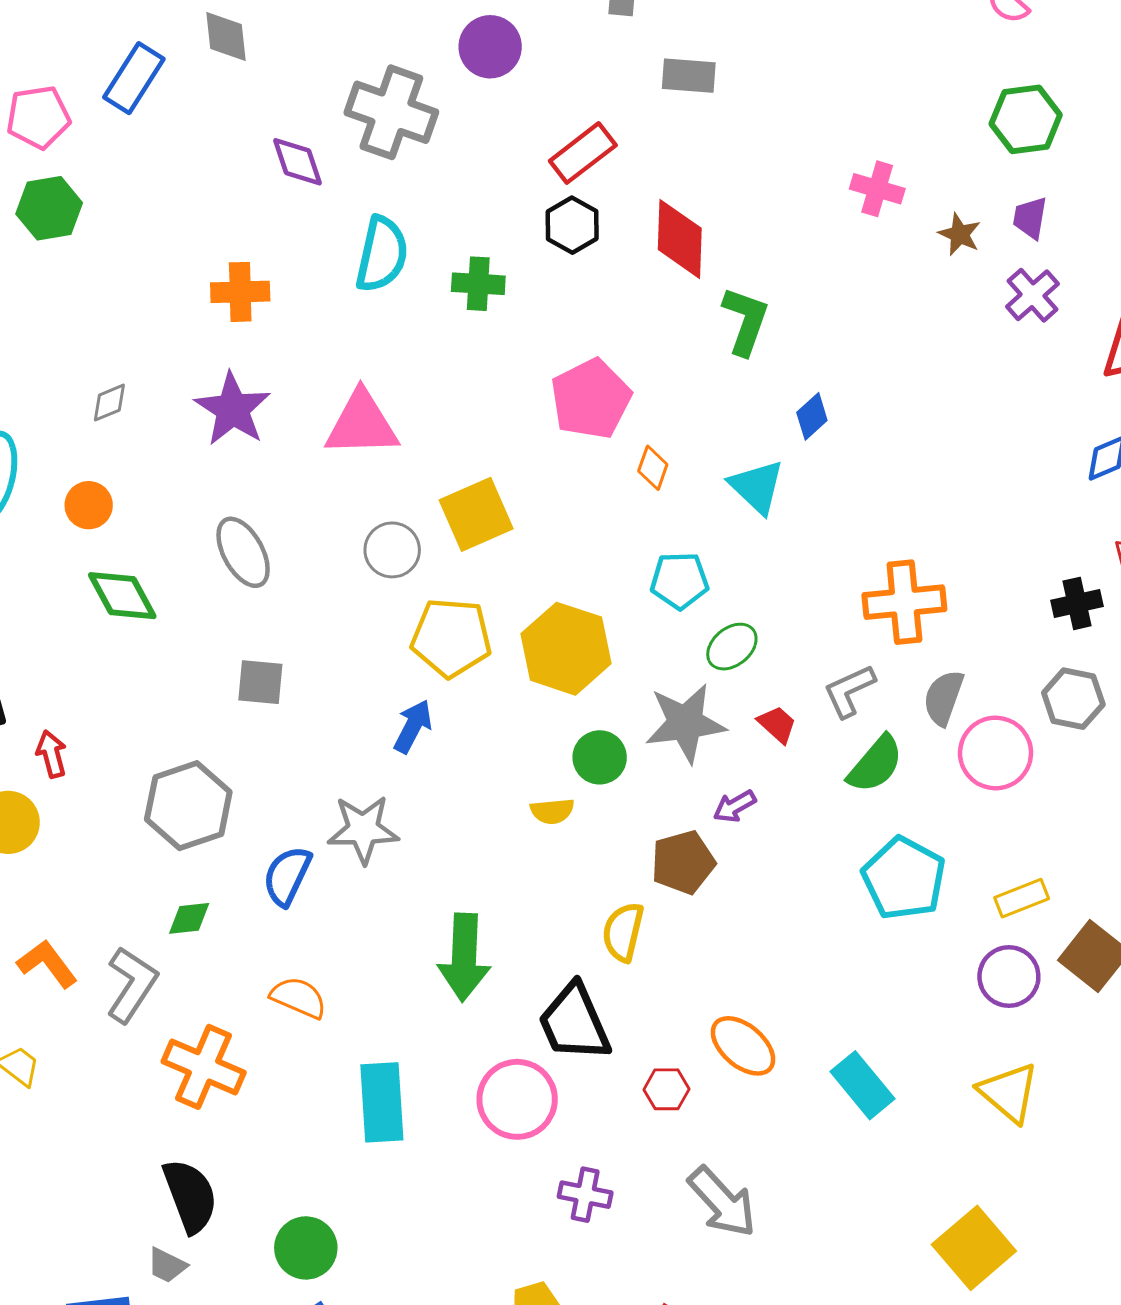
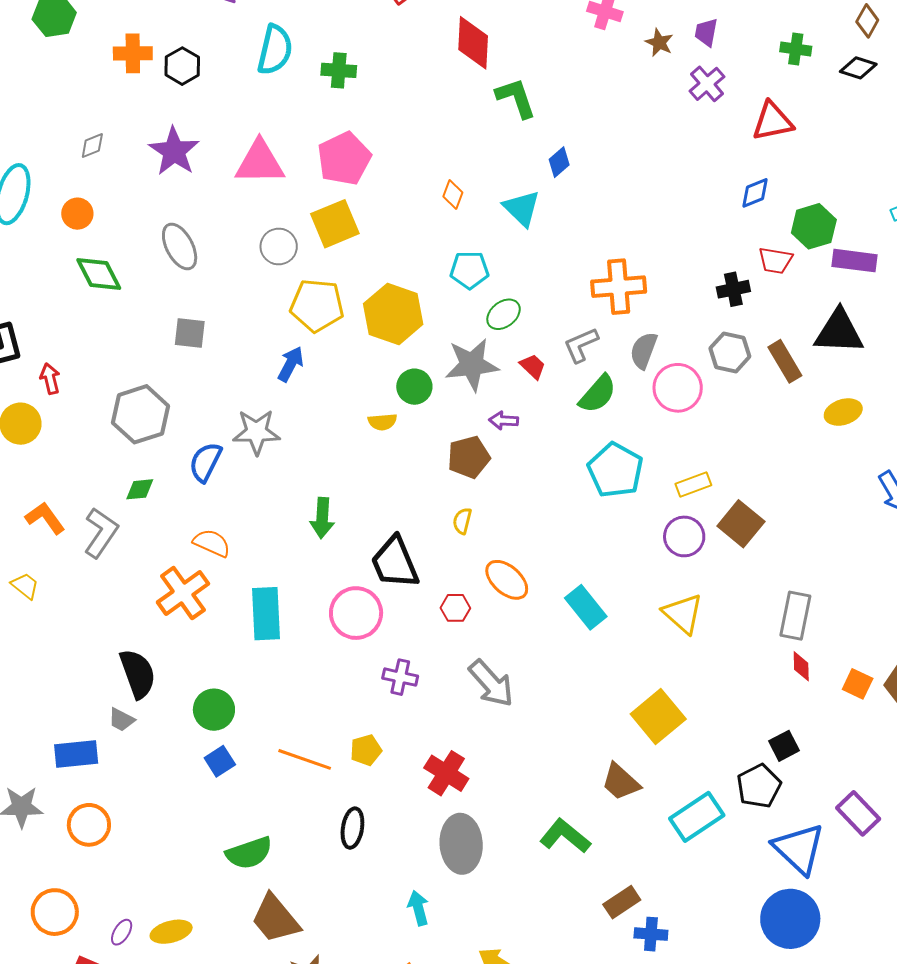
black hexagon: (572, 225) -> (182, 66), moved
orange cross: (240, 292) -> (133, 53), moved
green L-shape: (745, 321) -> (516, 98), turned -39
pink pentagon: (591, 399) -> (344, 159), moved
purple arrow: (735, 806) -> (504, 420), turned 32
yellow semicircle: (623, 932) -> (462, 521), moved, size x0.7
green arrow: (464, 957) -> (322, 518), size x0.7
orange cross: (204, 1067) -> (183, 593), moved, turned 30

